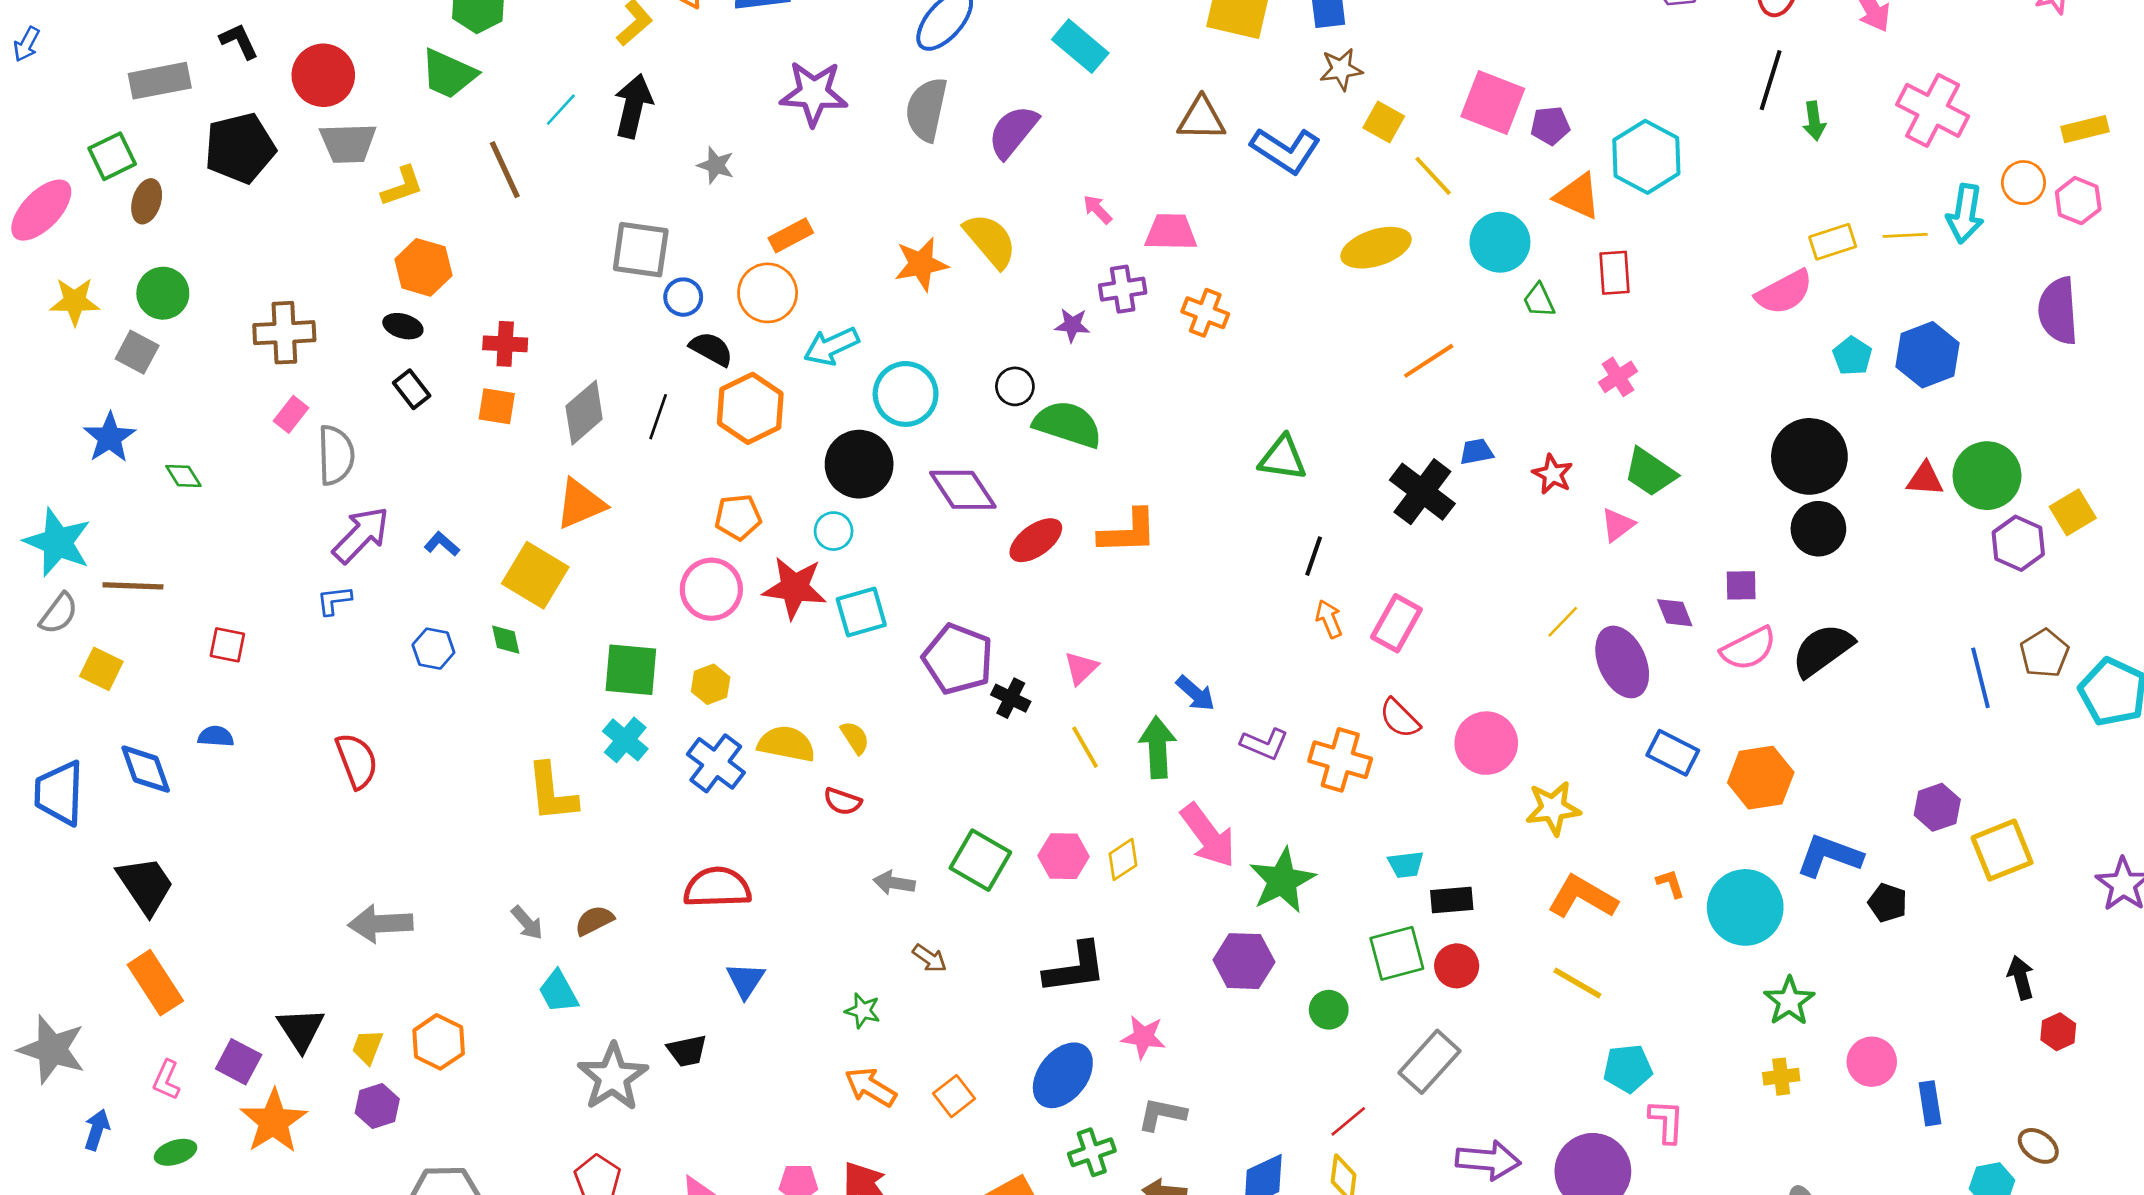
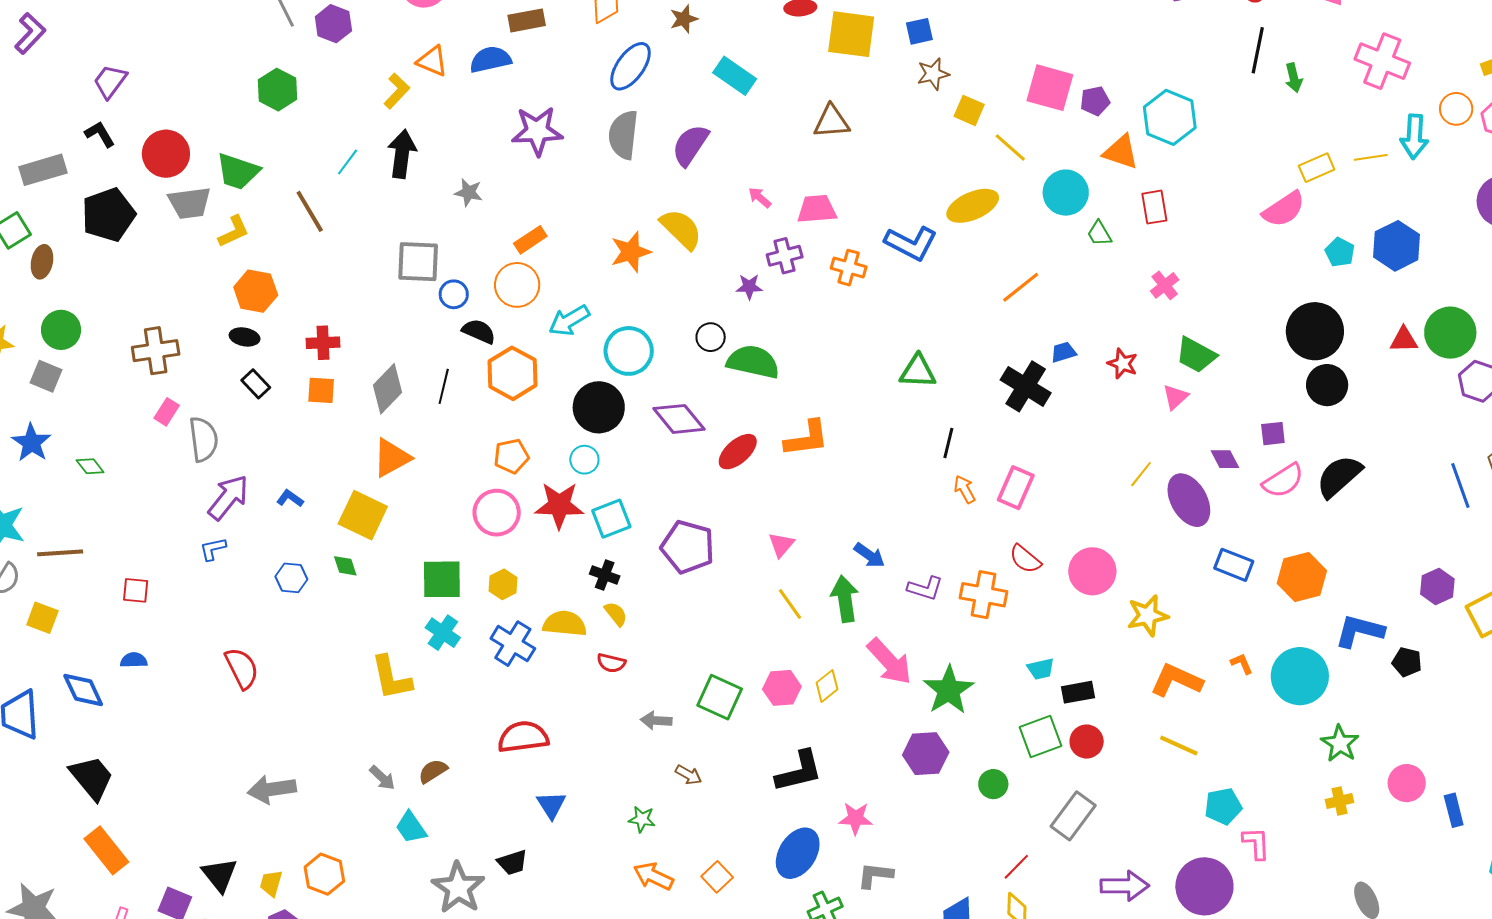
green trapezoid: (449, 74) -> (238, 171), moved
blue L-shape: (1286, 150) -> (911, 243), moved
black cross: (1011, 698) -> (605, 575), moved

